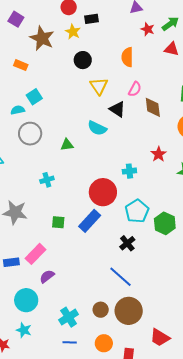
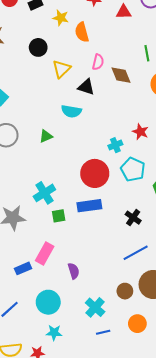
yellow star: (73, 32) -> (61, 18), moved
yellow triangle: (99, 86) -> (61, 69), turned 36
red star: (159, 154) -> (140, 132), moved
cyan cross: (47, 180) -> (44, 193), moved, size x1.5
cyan pentagon: (137, 211) -> (133, 169), moved
blue rectangle: (90, 221) -> (89, 206), turned 55
purple semicircle: (47, 276) -> (74, 271), moved, turned 126
blue line: (120, 277) -> (136, 253), turned -55

